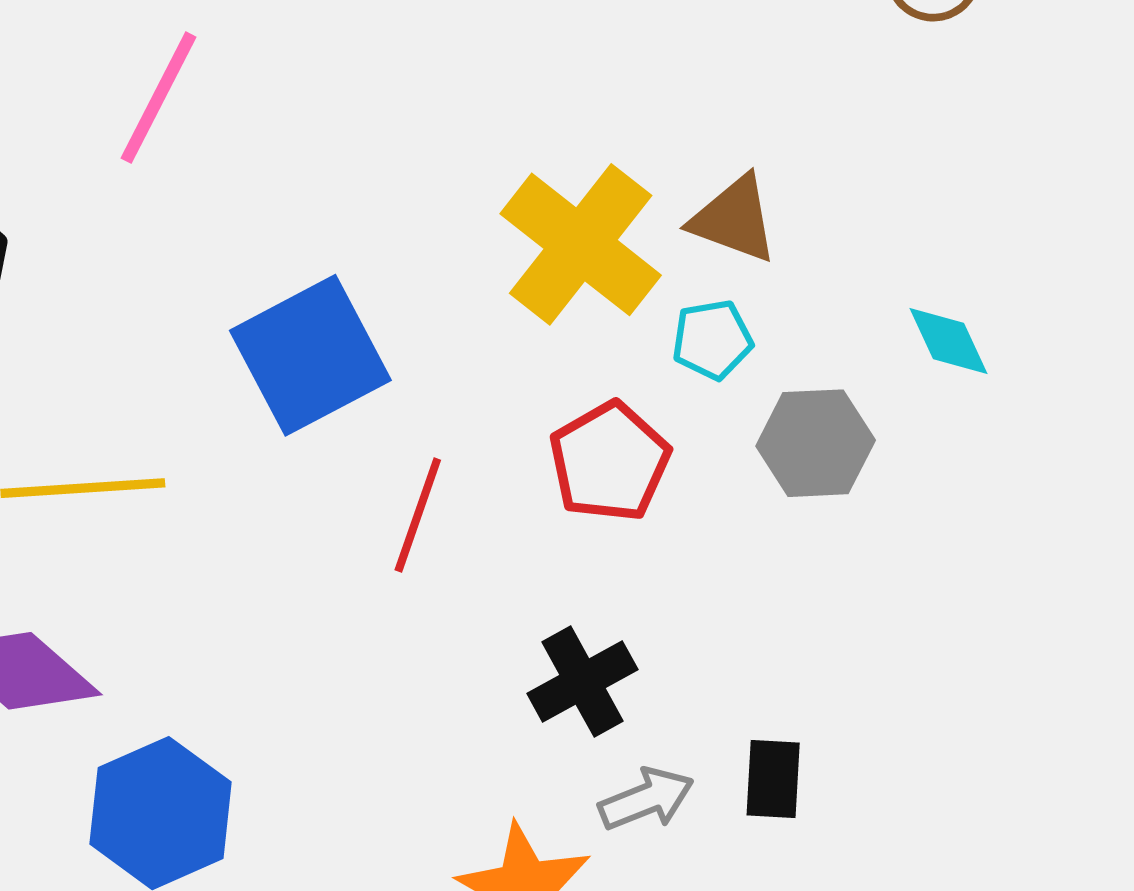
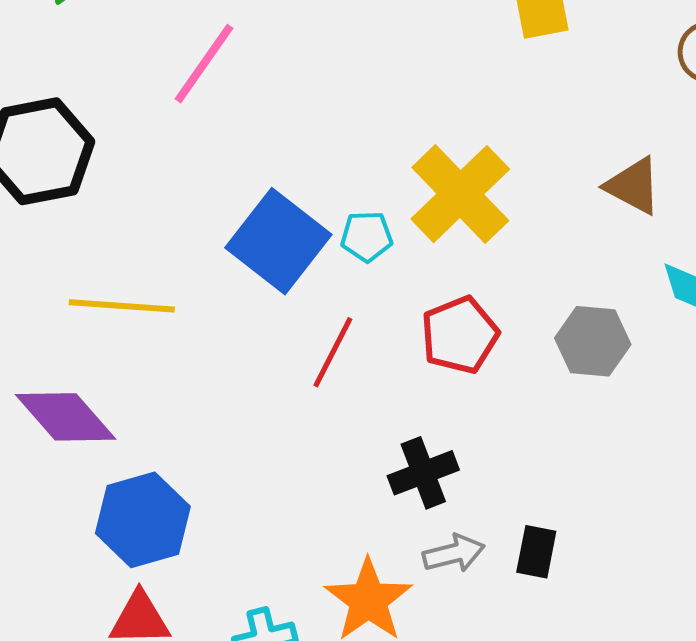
brown triangle: (734, 219) -> (633, 186), moved
cyan pentagon: (712, 340) -> (367, 236), moved
blue square: (310, 355) -> (278, 241), turned -32

